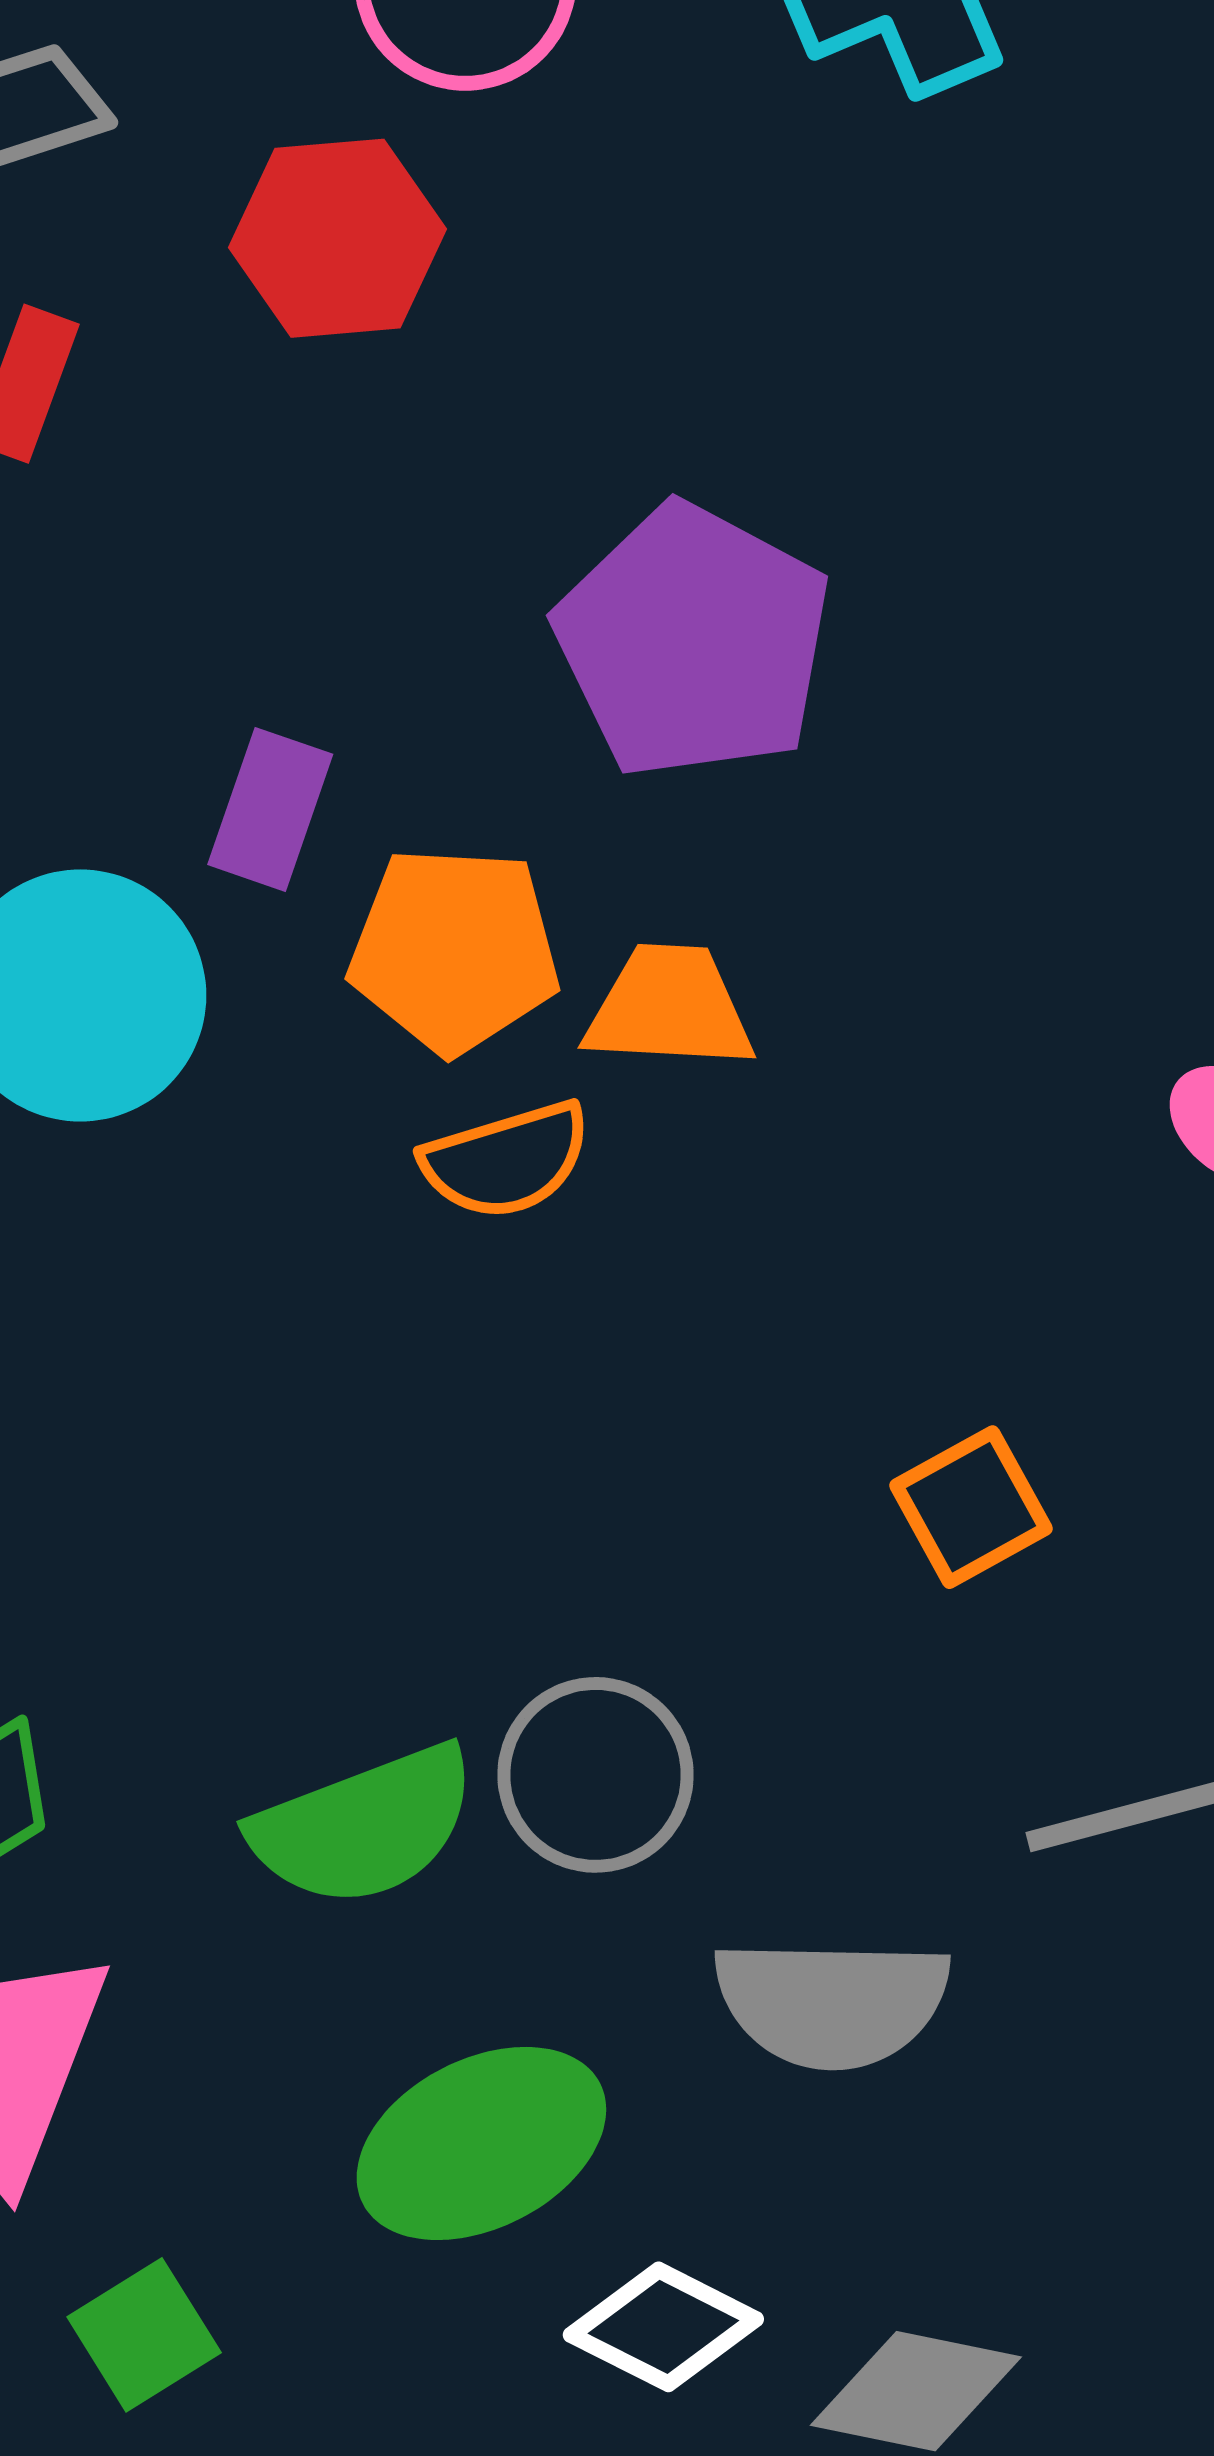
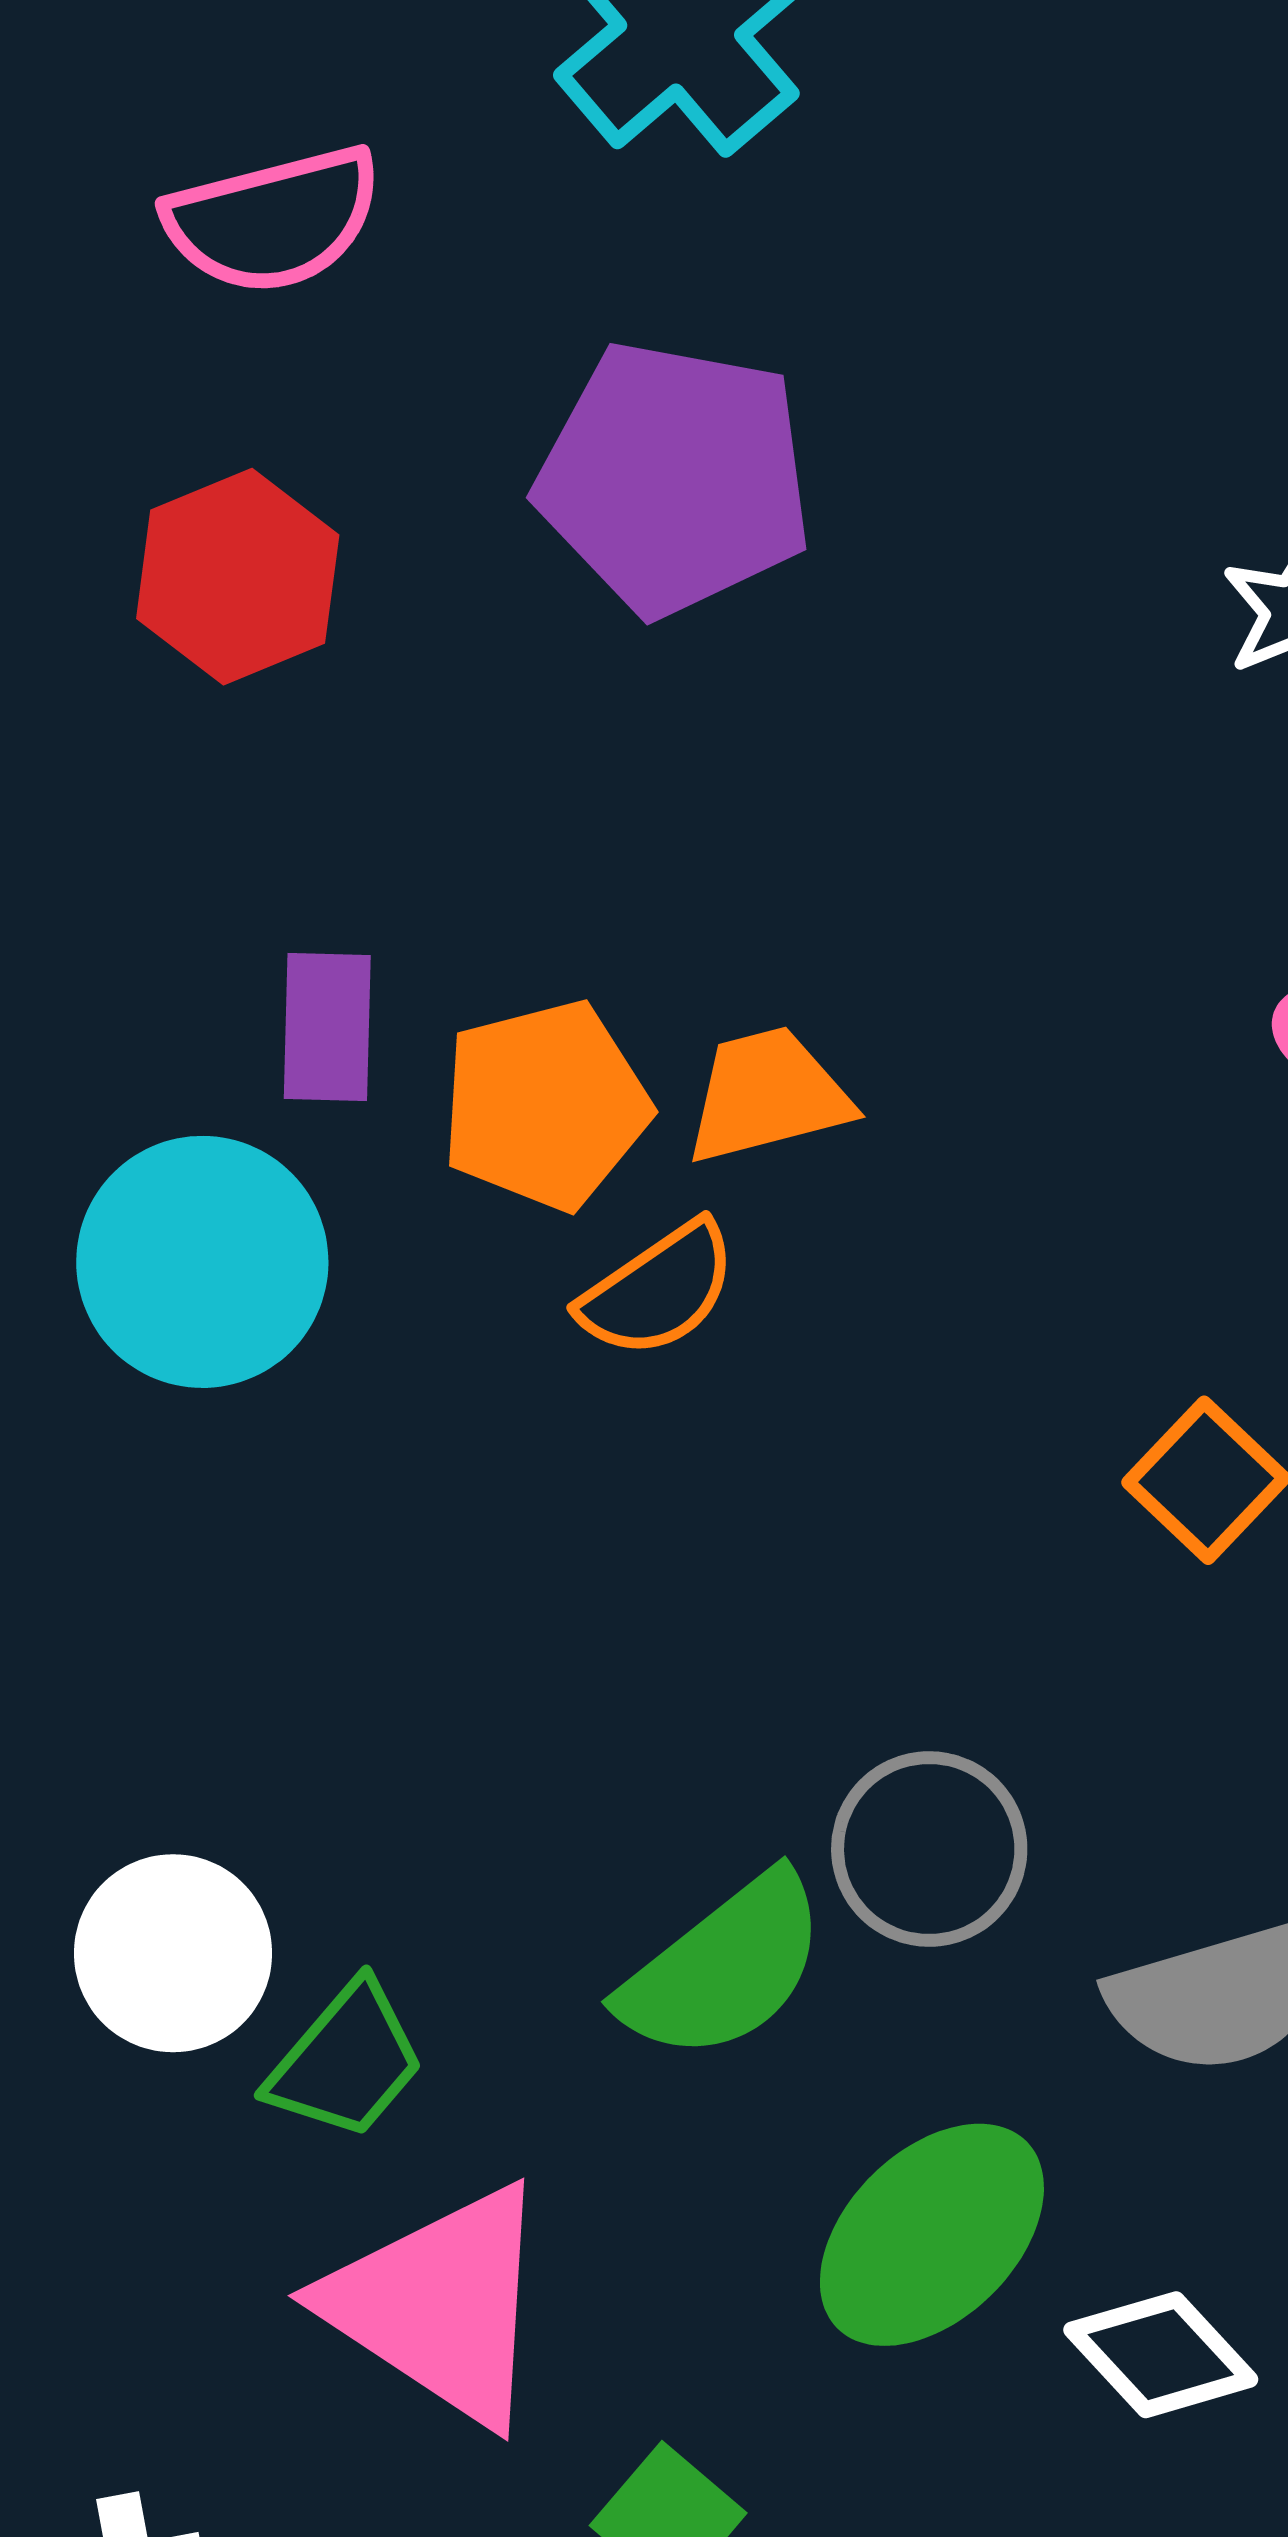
red hexagon: (337, 238) -> (238, 577), moved
purple pentagon: (693, 641) -> (674, 478), moved
white diamond: (663, 2327) -> (1161, 2355), turned 38

